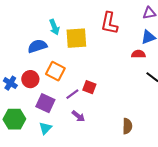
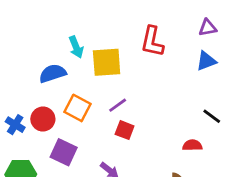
red semicircle: (138, 54) -> (192, 145), moved
purple line: (72, 94) -> (118, 105), moved

